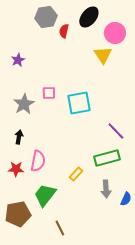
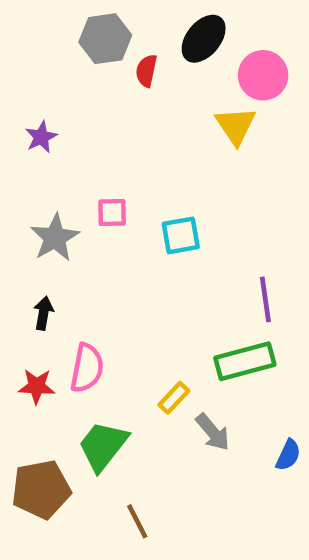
cyan square: (79, 103) -> (181, 235), size x0.7
purple line: (116, 131) -> (265, 299), turned 36
gray arrow: (106, 189) -> (213, 432), moved, turned -36

